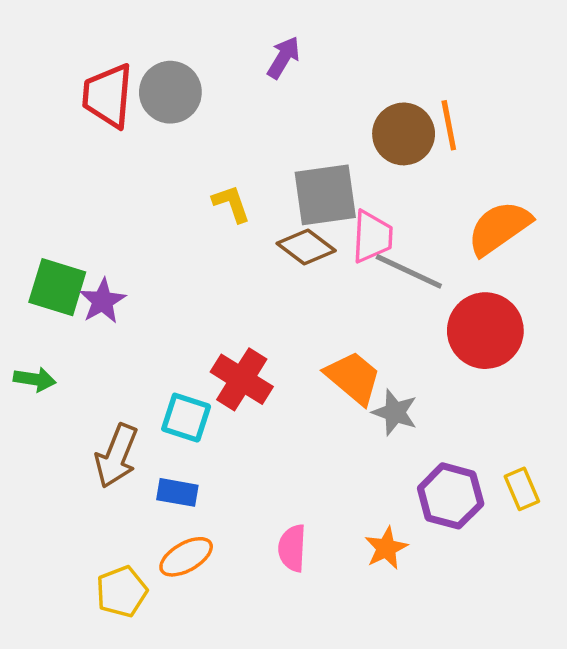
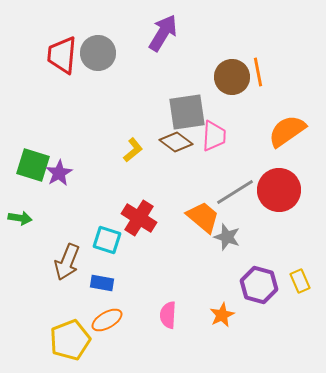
purple arrow: (284, 57) -> (163, 33), size x1.5
yellow L-shape: (231, 204) -> (133, 150), moved, turned 70
gray line: (409, 271) -> (235, 192), moved, turned -57
yellow pentagon: (122, 592) -> (70, 340), size x1.4

